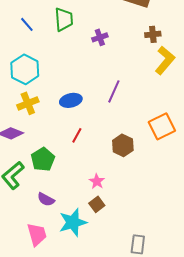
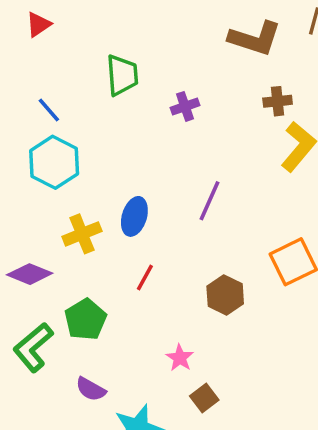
blue line: (27, 24) -> (49, 110), moved
blue ellipse: (71, 100) -> (134, 216), turned -60
yellow cross: (28, 103) -> (82, 234), moved
brown square: (97, 204) -> (204, 398), moved

